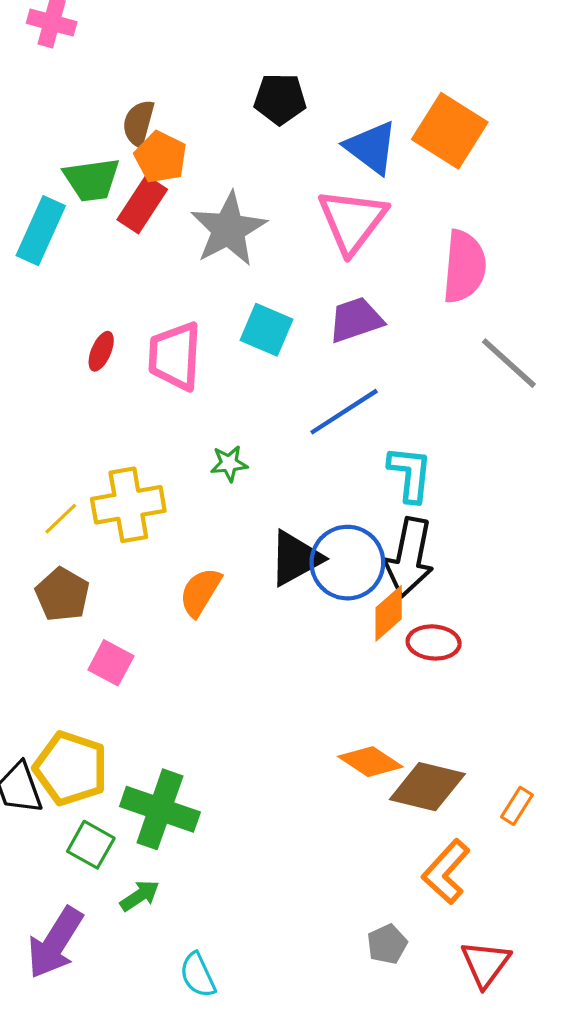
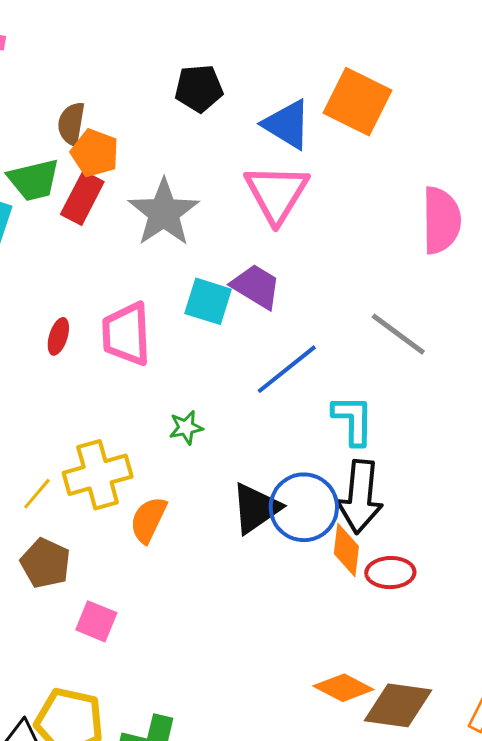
pink semicircle: (464, 267) -> (441, 220), moved
purple trapezoid: (356, 320) -> (256, 286), moved, turned 56
gray line: (509, 363) -> (398, 334), moved
orange semicircle: (200, 592) -> (148, 520), moved
orange diamond: (389, 613) -> (346, 550), turned -36

